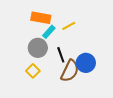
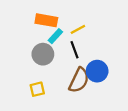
black line: (61, 55) -> (75, 50), moved
yellow square: (33, 71) -> (37, 89), moved, turned 32

